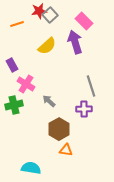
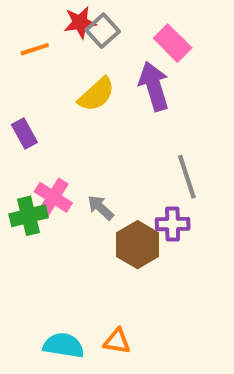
pink cross: (26, 84) -> (53, 197), moved
brown hexagon: (59, 129) -> (138, 245), moved
orange triangle: (66, 150) -> (117, 341), moved

